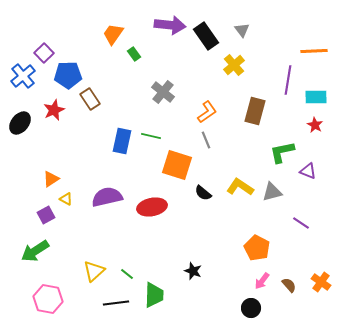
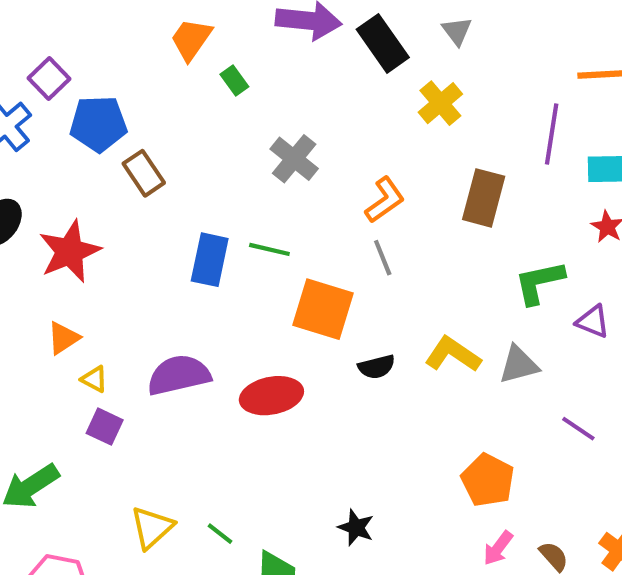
red star: (54, 110) -> (70, 251), moved, size x1.4
black semicircle: (203, 193) -> (377, 367), turned -54
purple square: (46, 215) -> (105, 427), moved, turned -36

